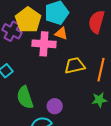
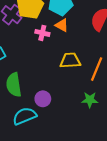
pink cross: (44, 44) -> (42, 33), size x0.6

